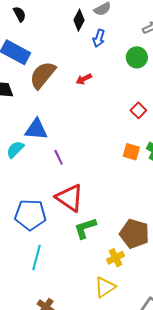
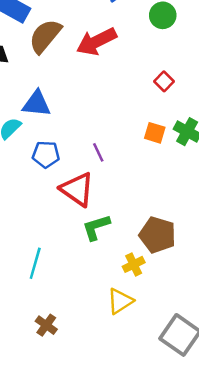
red arrow: (84, 79) -> (96, 42), size x2.0
purple line: (59, 157) -> (98, 152), moved
blue pentagon: (30, 215) -> (46, 154), moved, size x0.7

